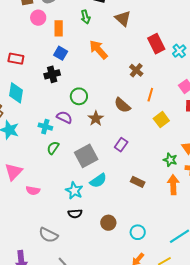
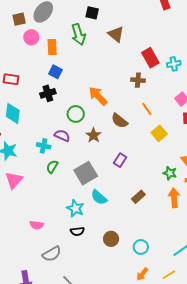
green arrow: (85, 17) -> (78, 34), size x1.5
orange arrow: (98, 50) -> (98, 96), moved
cyan cross: (179, 51) -> (174, 64), turned 32
brown cross: (136, 70) -> (138, 80), moved, turned -32
orange line: (150, 95) -> (147, 109), turned -48
pink triangle: (14, 172) -> (14, 180), moved
cyan semicircle: (98, 181) -> (99, 197), turned 78
brown rectangle: (138, 182) -> (138, 197), turned -64
pink semicircle: (33, 191) -> (37, 225), moved
gray semicircle: (48, 235) -> (52, 254), turned -54

